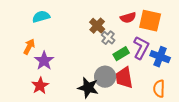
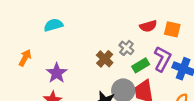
orange square: (150, 21) -> (172, 29), size x0.7
brown cross: (97, 26) -> (105, 59), moved
orange arrow: (29, 47) -> (25, 58), moved

